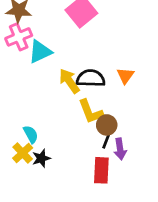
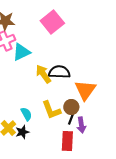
orange triangle: (125, 76) -> (85, 90), moved, size x1.6
yellow L-shape: (91, 112) -> (51, 110), moved
cyan semicircle: (31, 134) -> (26, 114), moved

